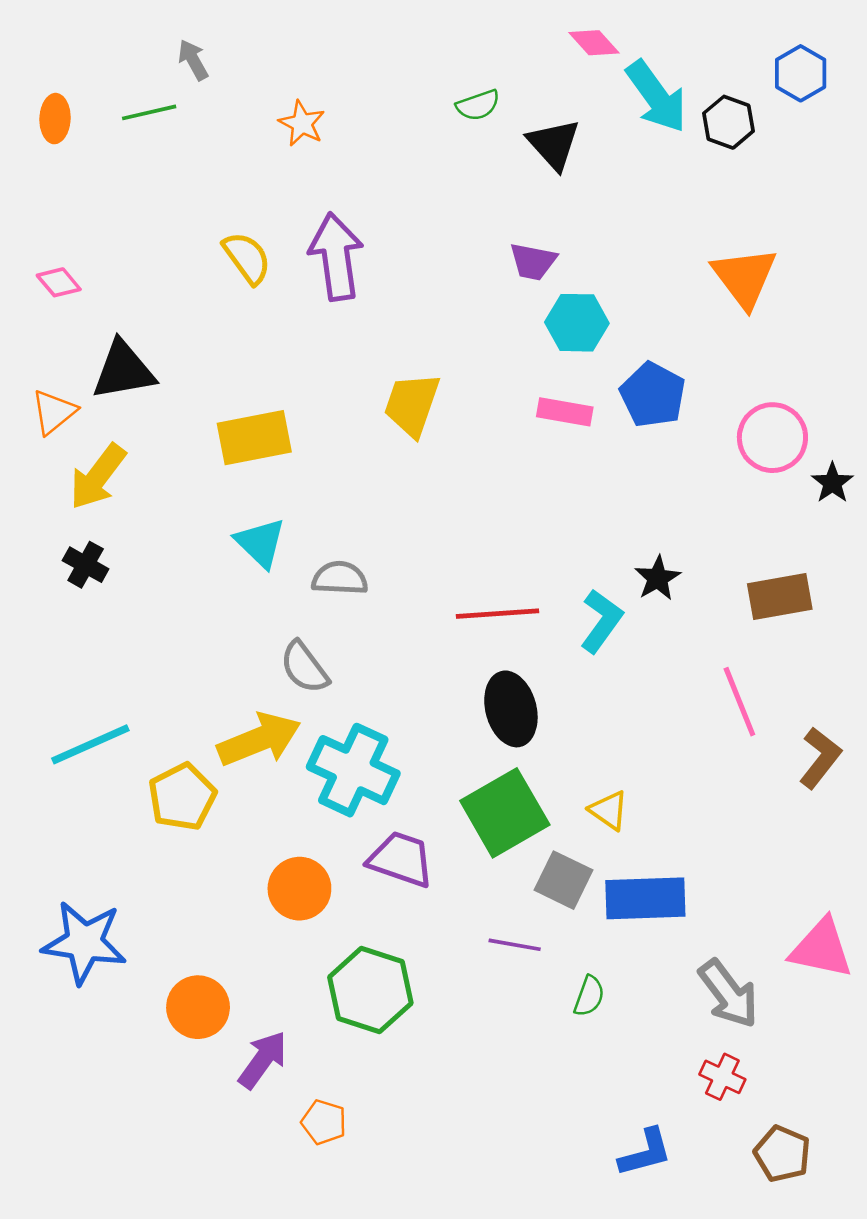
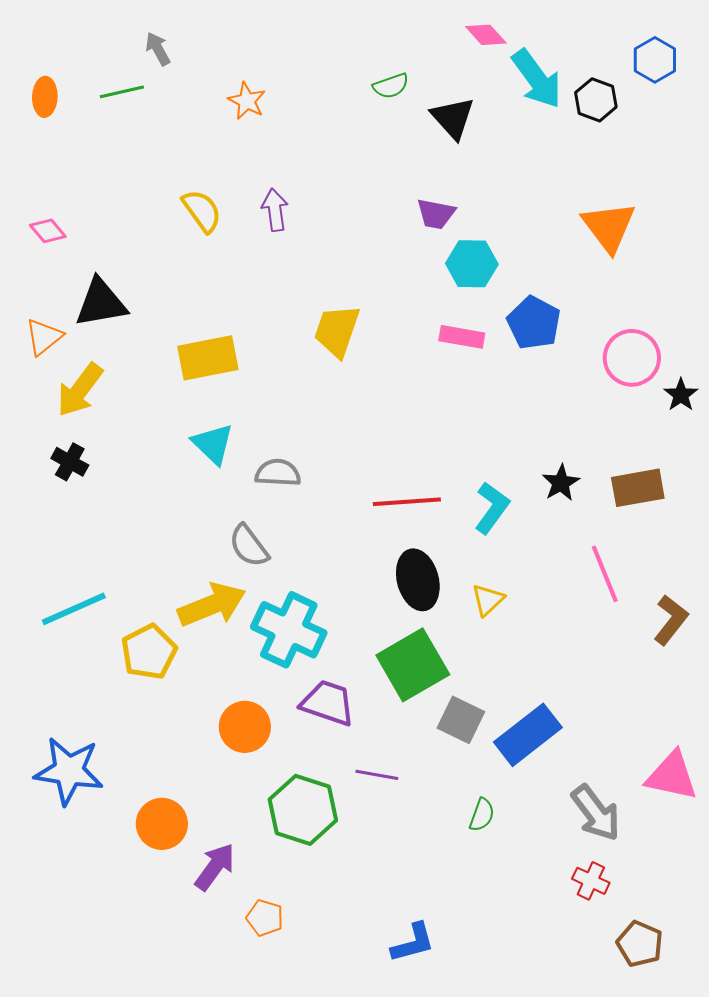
purple arrow: (336, 257) -> (275, 210), size x0.6
black star: (658, 578) -> (561, 483), moved
yellow triangle: (609, 810) -> (488, 600), moved, turned 42
blue rectangle: (645, 898) -> (528, 735), turned -36
purple line: (515, 945) -> (377, 775), moved
blue L-shape: (645, 1153) -> (413, 943), moved

